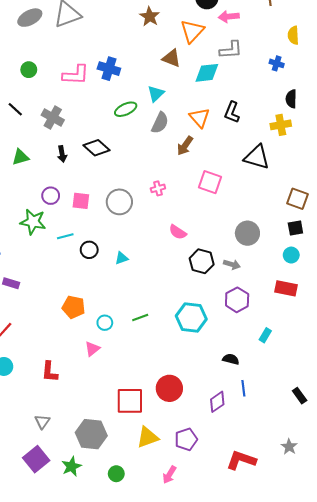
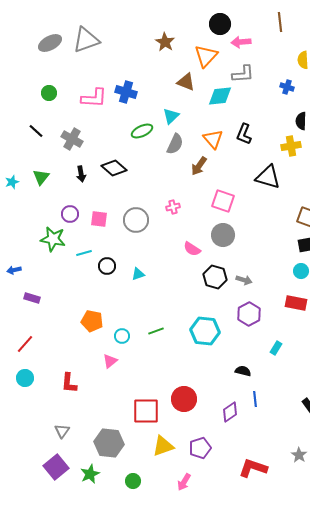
green triangle: (20, 157) -> (41, 177), turned -36
gray circle: (247, 233) -> (223, 235), moved

